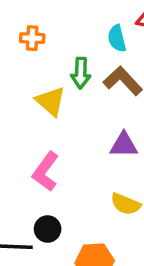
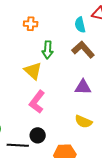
green arrow: (81, 73) -> (48, 50), moved
yellow triangle: (51, 101) -> (33, 71), moved

